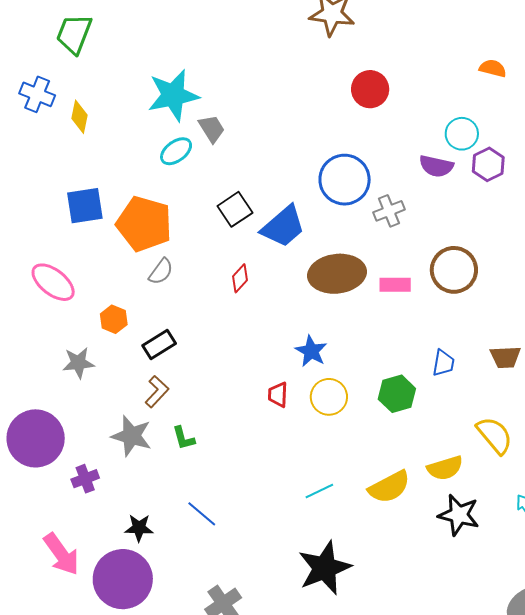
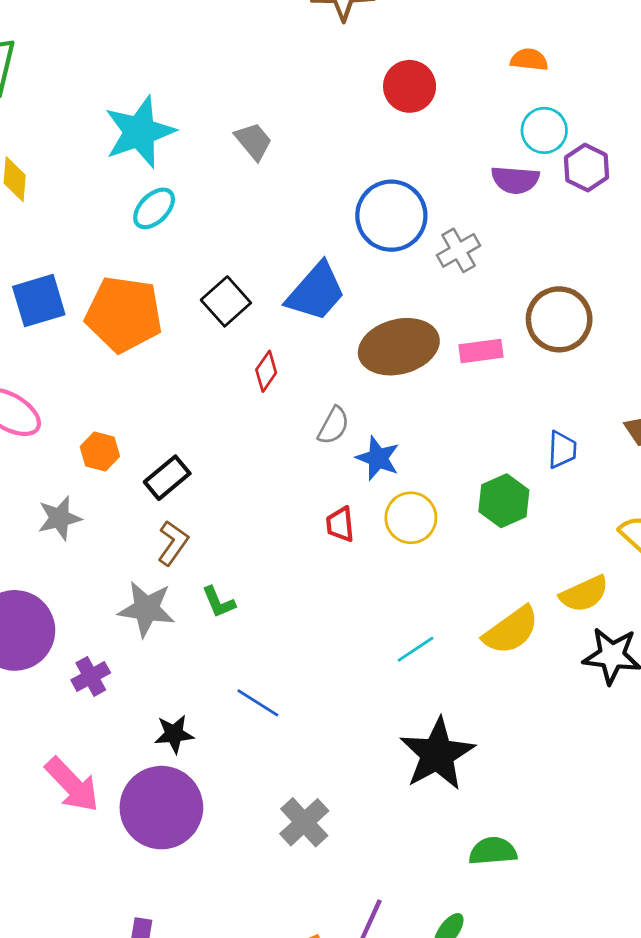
orange semicircle: (493, 68) -> (529, 60), moved
gray trapezoid: (212, 129) -> (253, 141), moved
black square: (235, 209) -> (226, 301), moved
gray semicircle: (161, 271) -> (334, 426), moved

